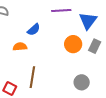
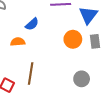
gray rectangle: (95, 46) -> (95, 41), turned -32

